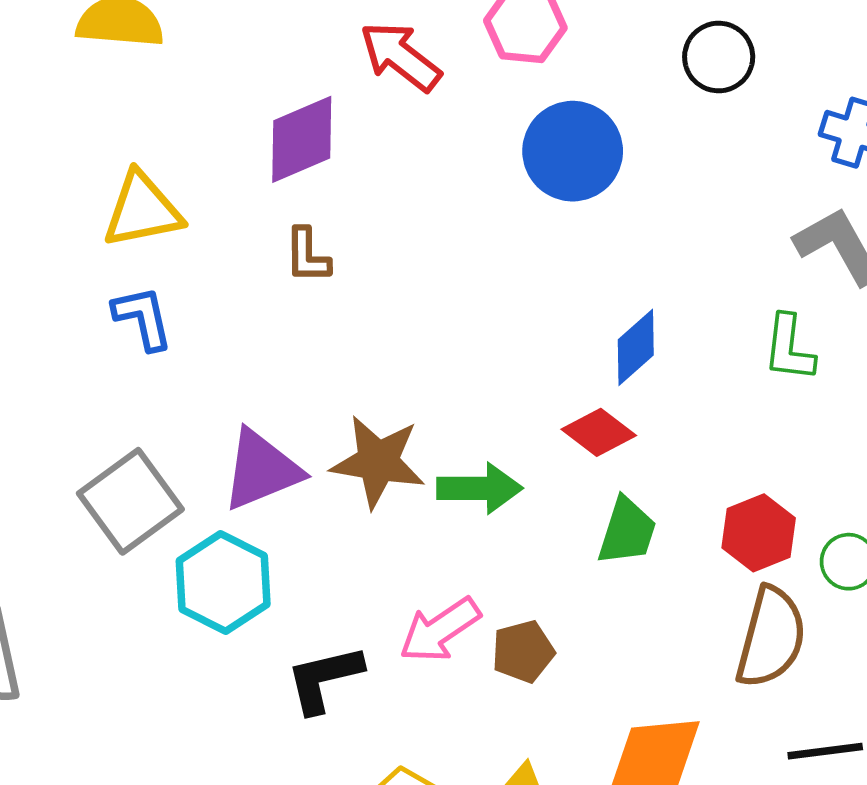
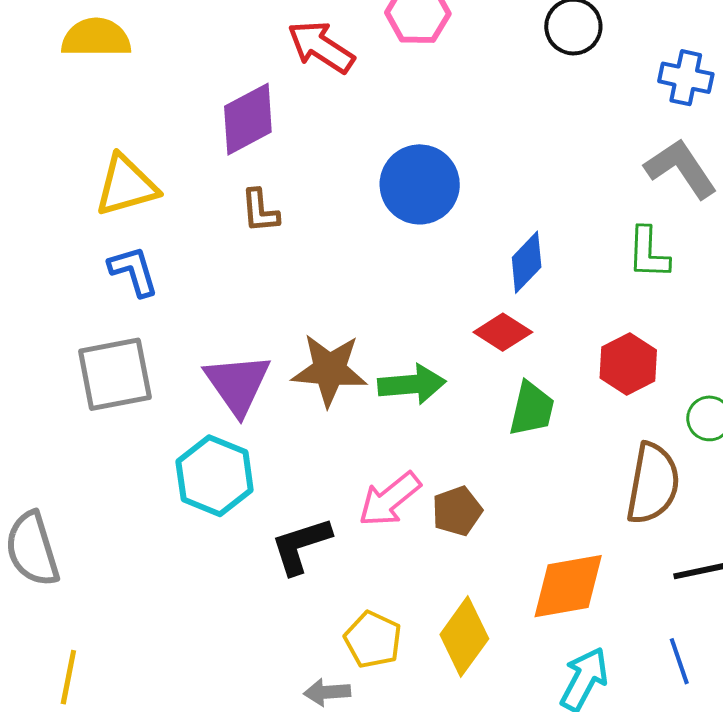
blue circle: (573, 151) -> (420, 184), moved
purple triangle: (261, 470) -> (238, 384), turned -38
gray square: (130, 501) -> (115, 374), moved, turned 30
red hexagon: (759, 533) -> (628, 364), moved

